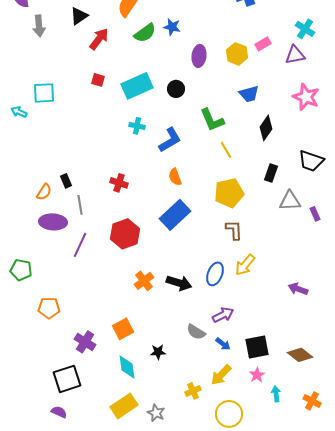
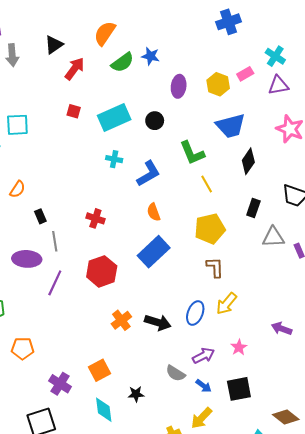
cyan cross: (305, 29) -> (275, 56), moved
blue trapezoid: (249, 94) -> (231, 126), size x1.4
orange semicircle: (44, 192) -> (17, 189), moved
brown diamond: (300, 355) -> (286, 417), moved
pink star: (257, 375) -> (239, 347), moved

